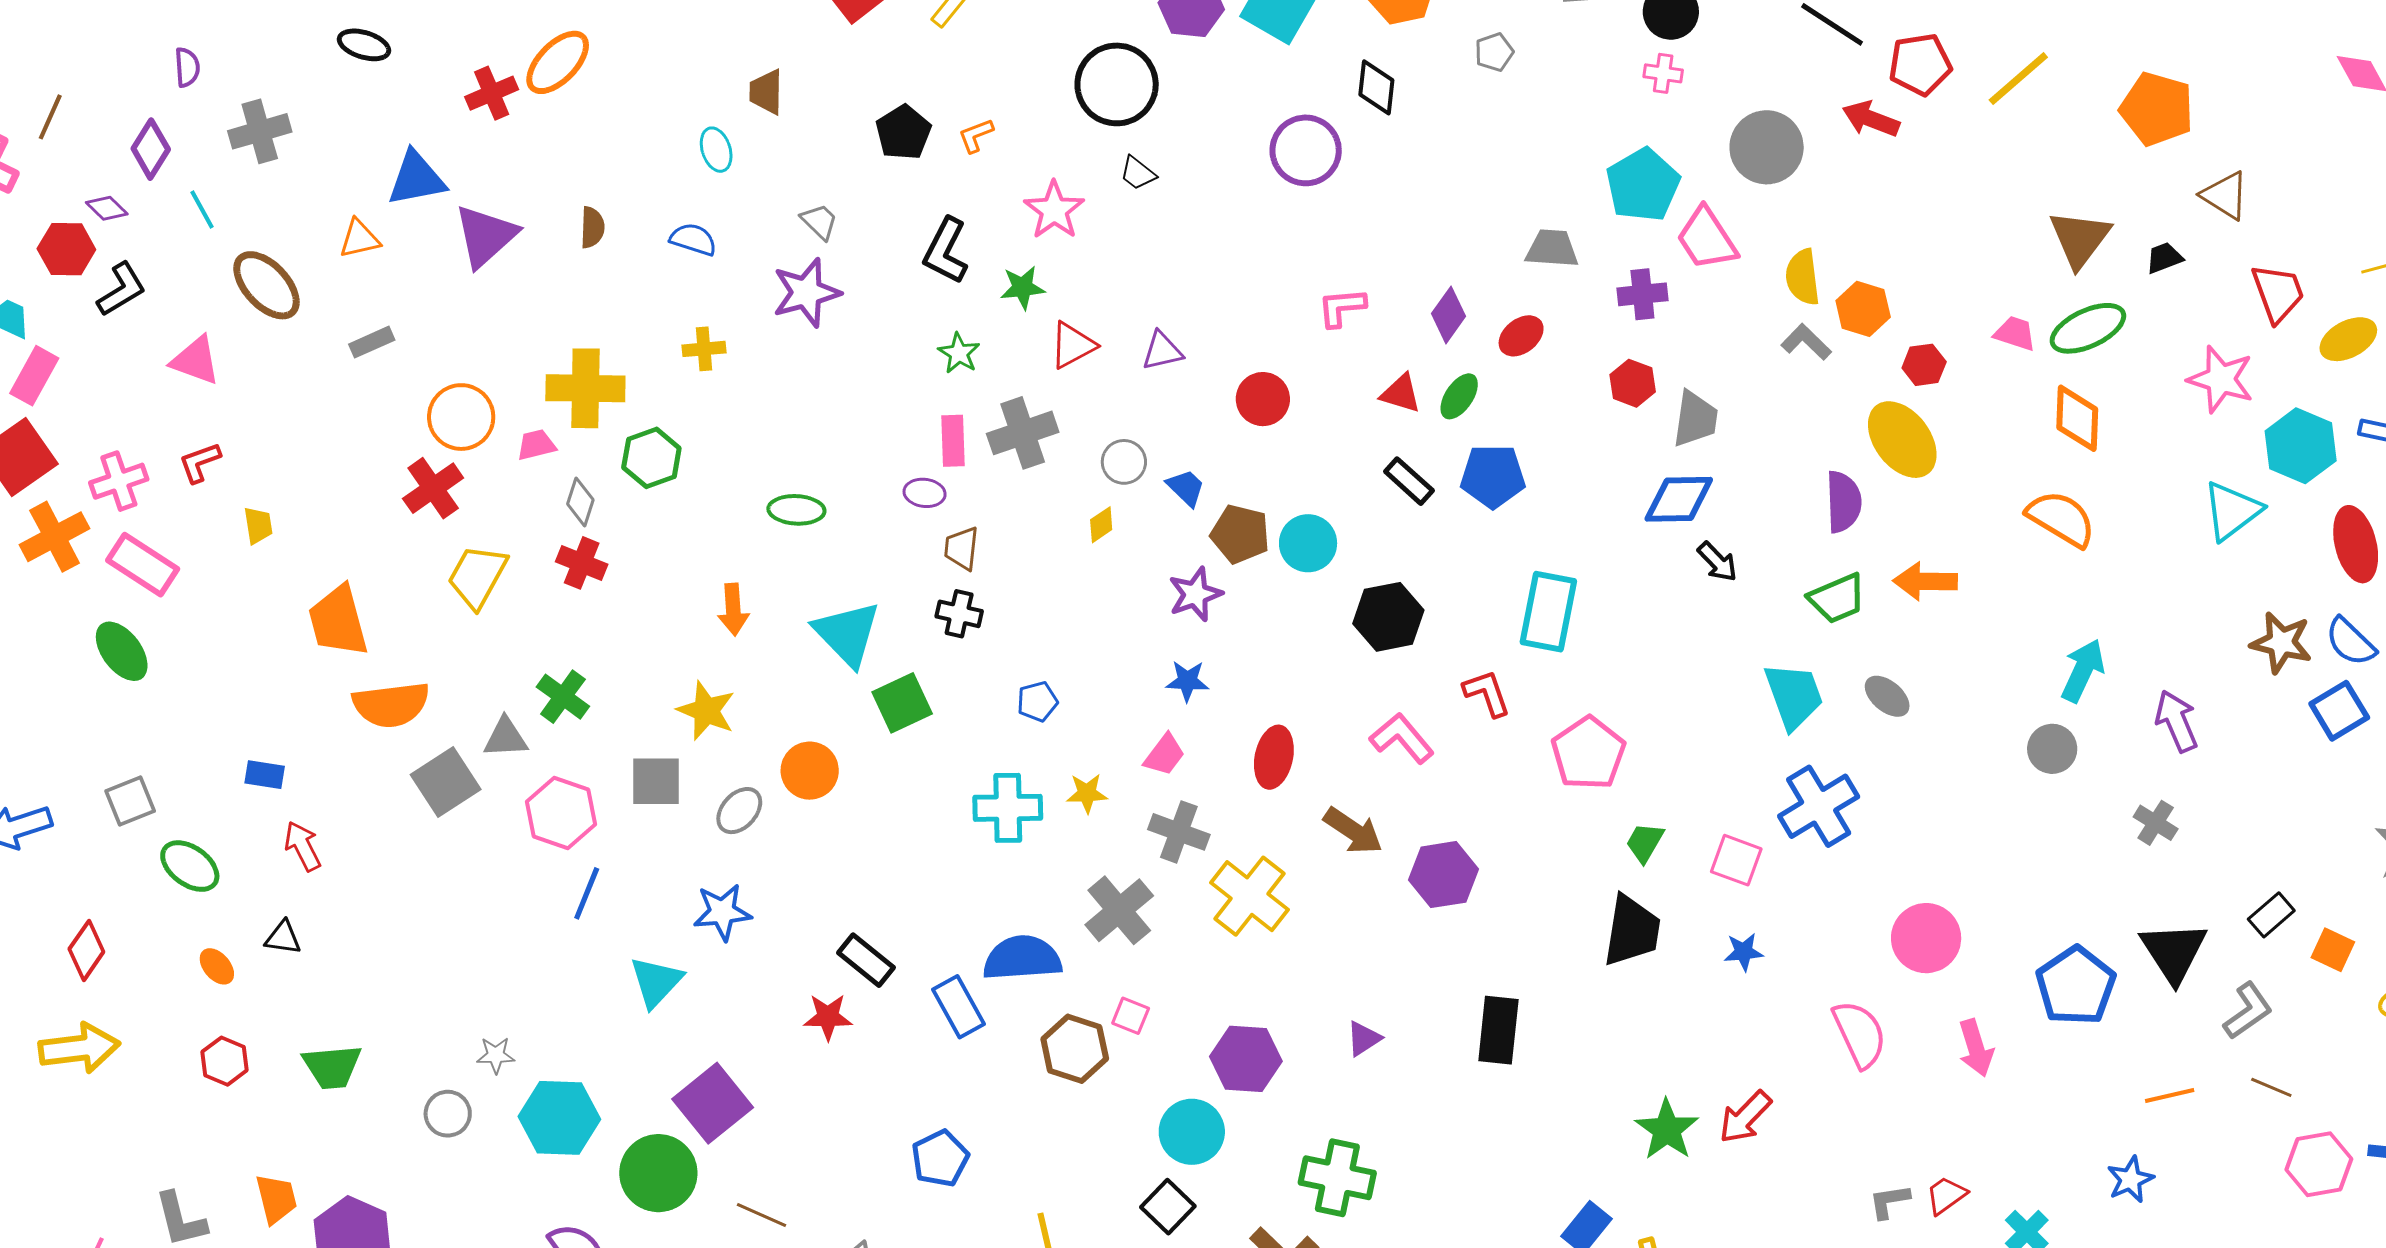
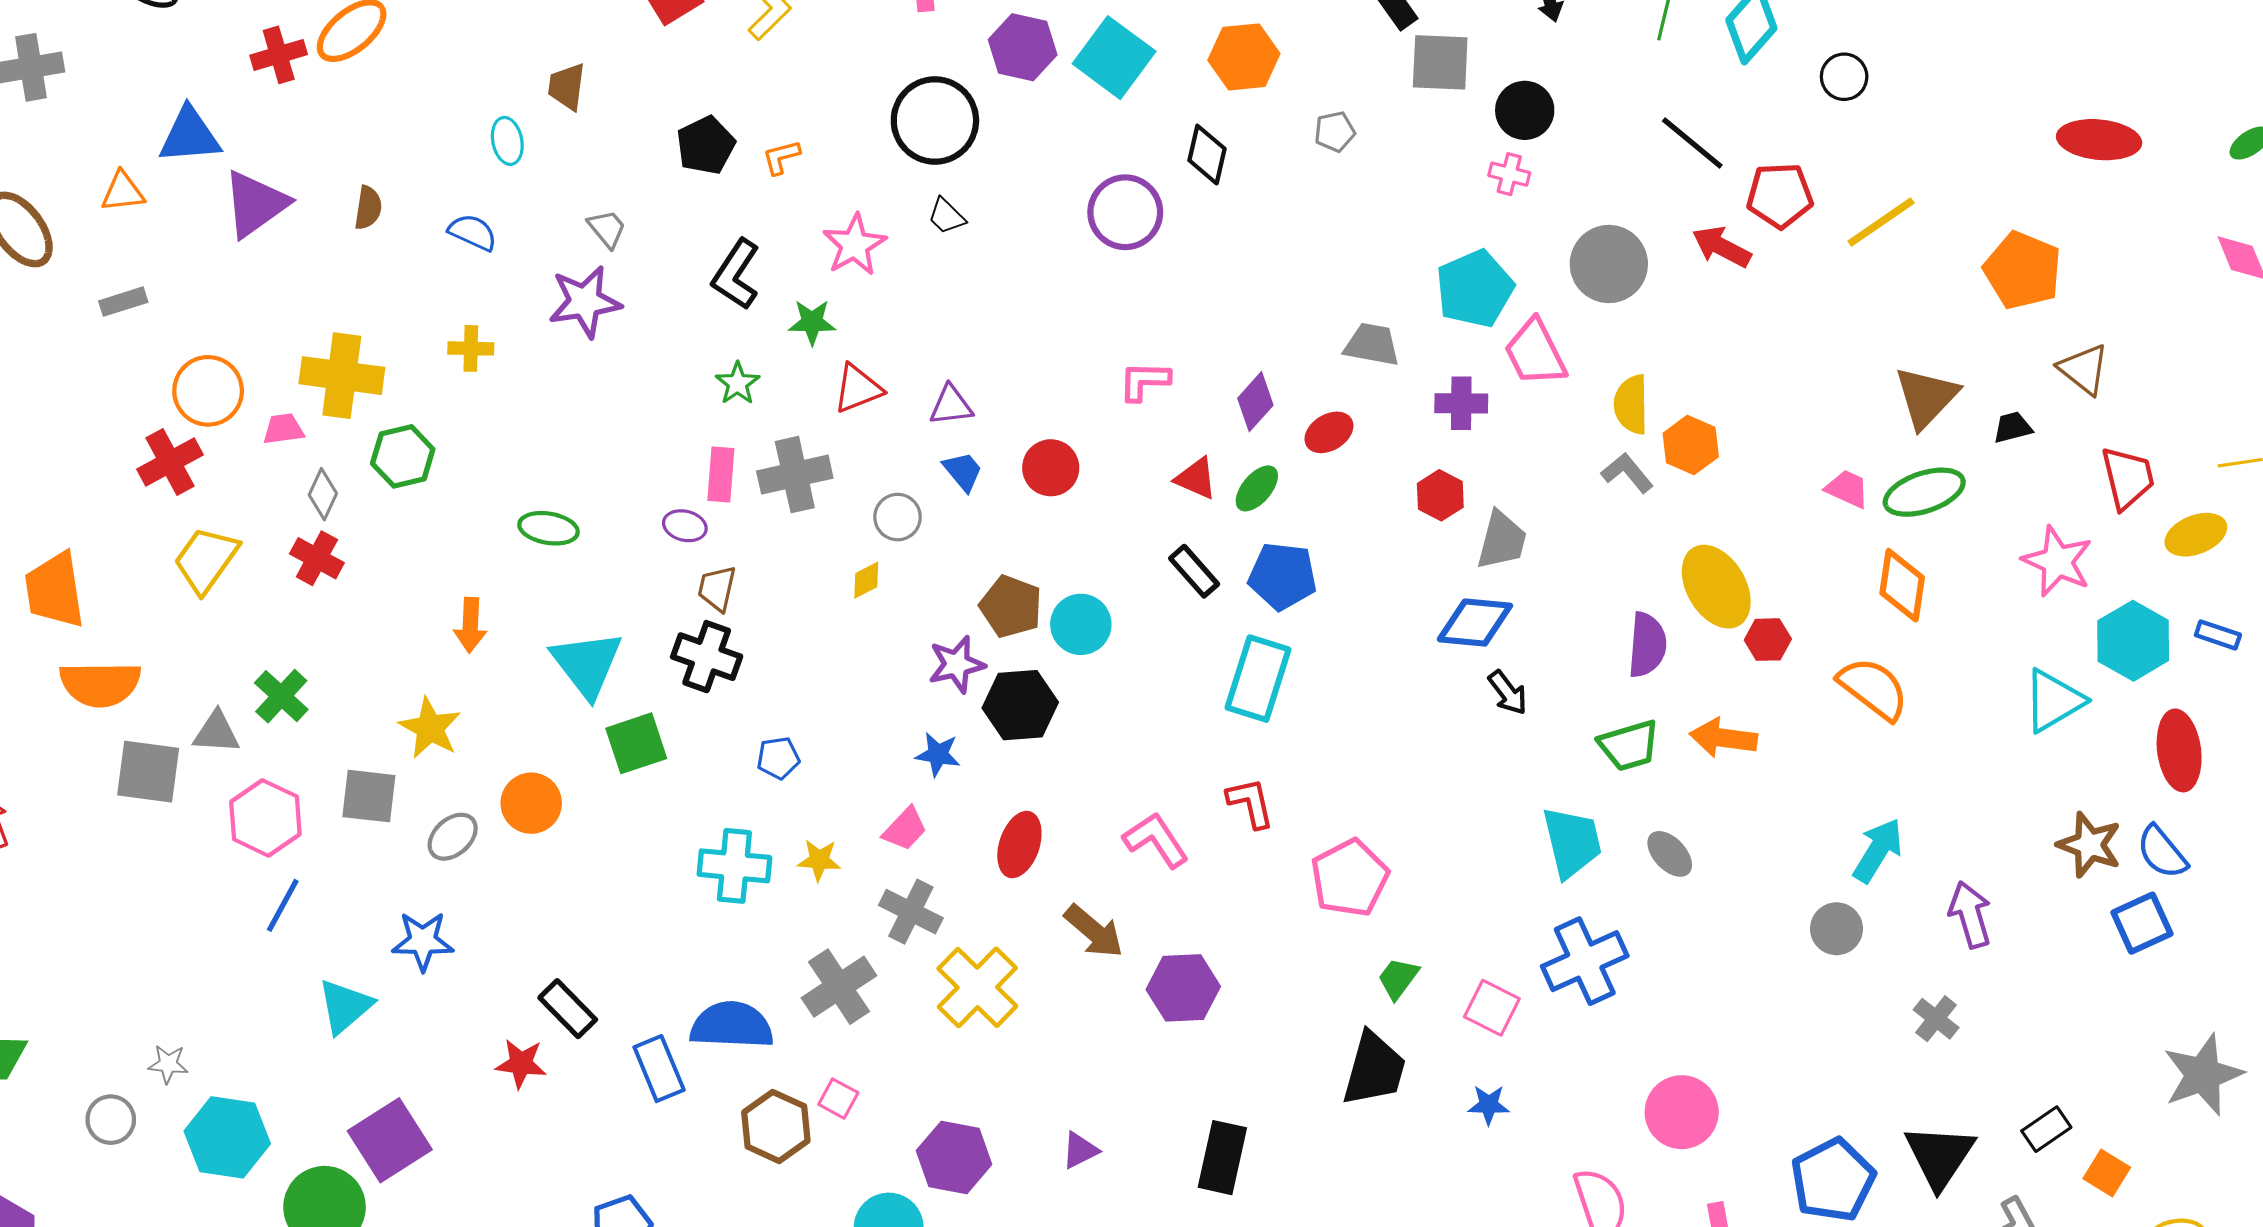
red hexagon: (1924, 365) -> (1768, 640), moved
blue trapezoid: (1186, 488) -> (963, 471), moved
cyan rectangle: (1548, 612) -> (1258, 679), moved
black cross: (959, 614) -> (707, 657), size x1.4
black hexagon: (1388, 617) -> (1020, 705), moved
gray square: (446, 782) -> (148, 772), turned 34

